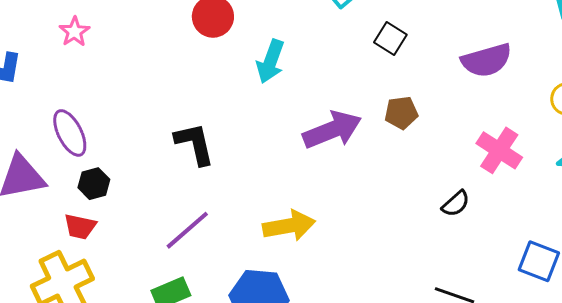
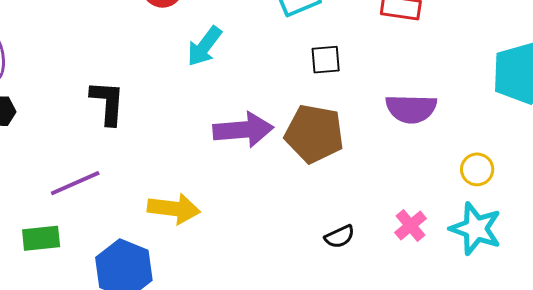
black square: (390, 38) -> (326, 60), turned 36
brown pentagon: (401, 113) -> (314, 134), size x1.8
pink cross: (499, 150) -> (411, 226), moved, size x0.7

